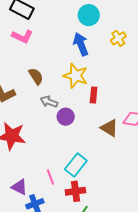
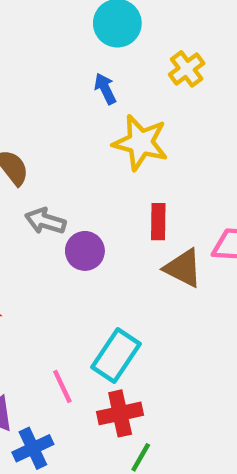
blue arrow: (81, 44) -> (105, 89), size x0.6
yellow star: (76, 76) -> (141, 143), moved
red rectangle: (94, 95) -> (158, 222), moved

